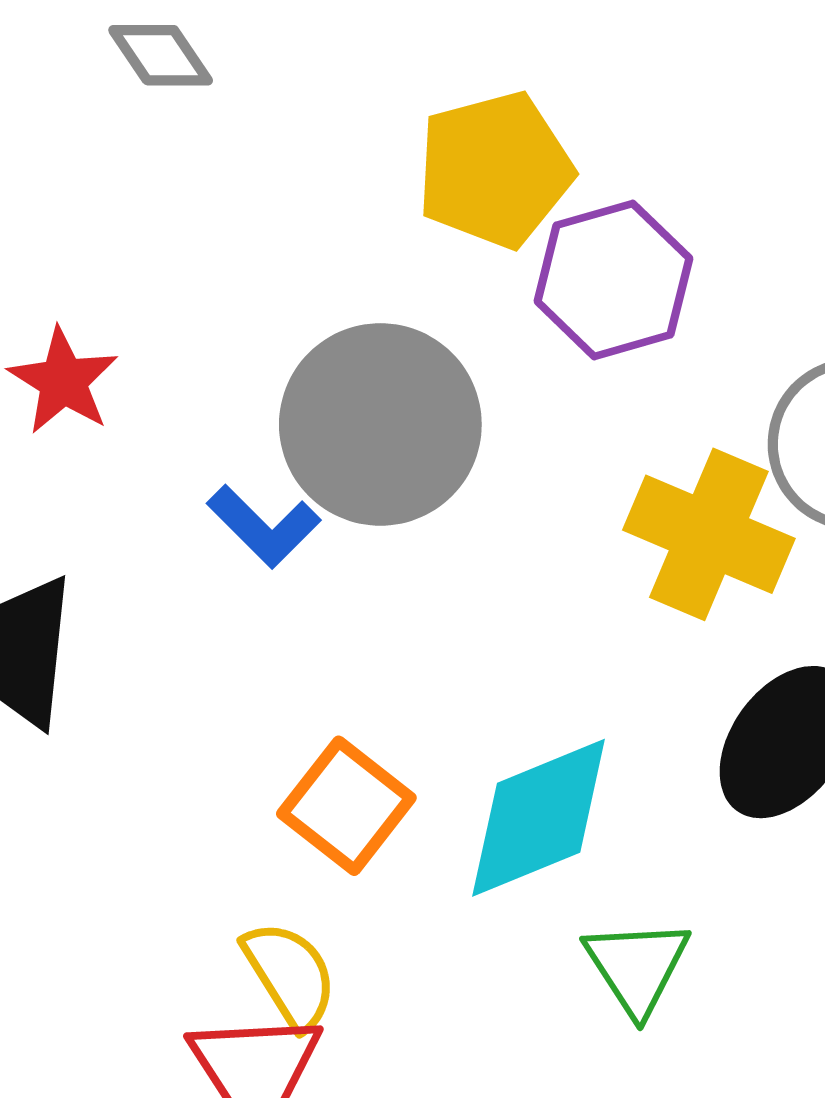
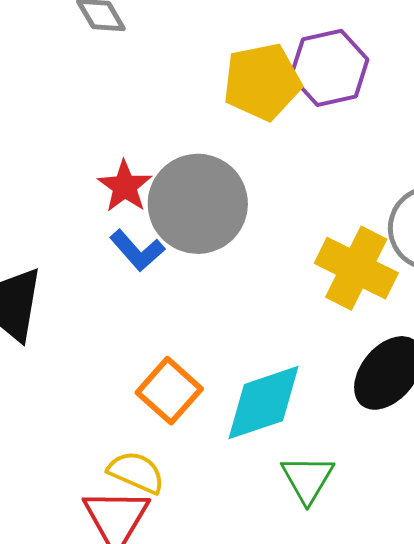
purple hexagon: (613, 280) -> (329, 68), moved
red star: (63, 381) -> (125, 186), moved
yellow semicircle: (290, 975) -> (136, 472), turned -38

